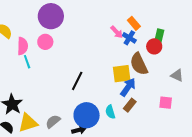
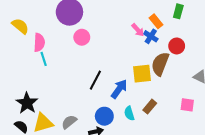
green rectangle: (159, 36) -> (178, 11), moved
pink circle: (45, 42) -> (82, 37), moved
brown semicircle: (139, 64) -> (160, 64), turned 45
blue arrow: (128, 87) -> (119, 89), moved
blue circle: (87, 115) -> (104, 116), size x0.7

